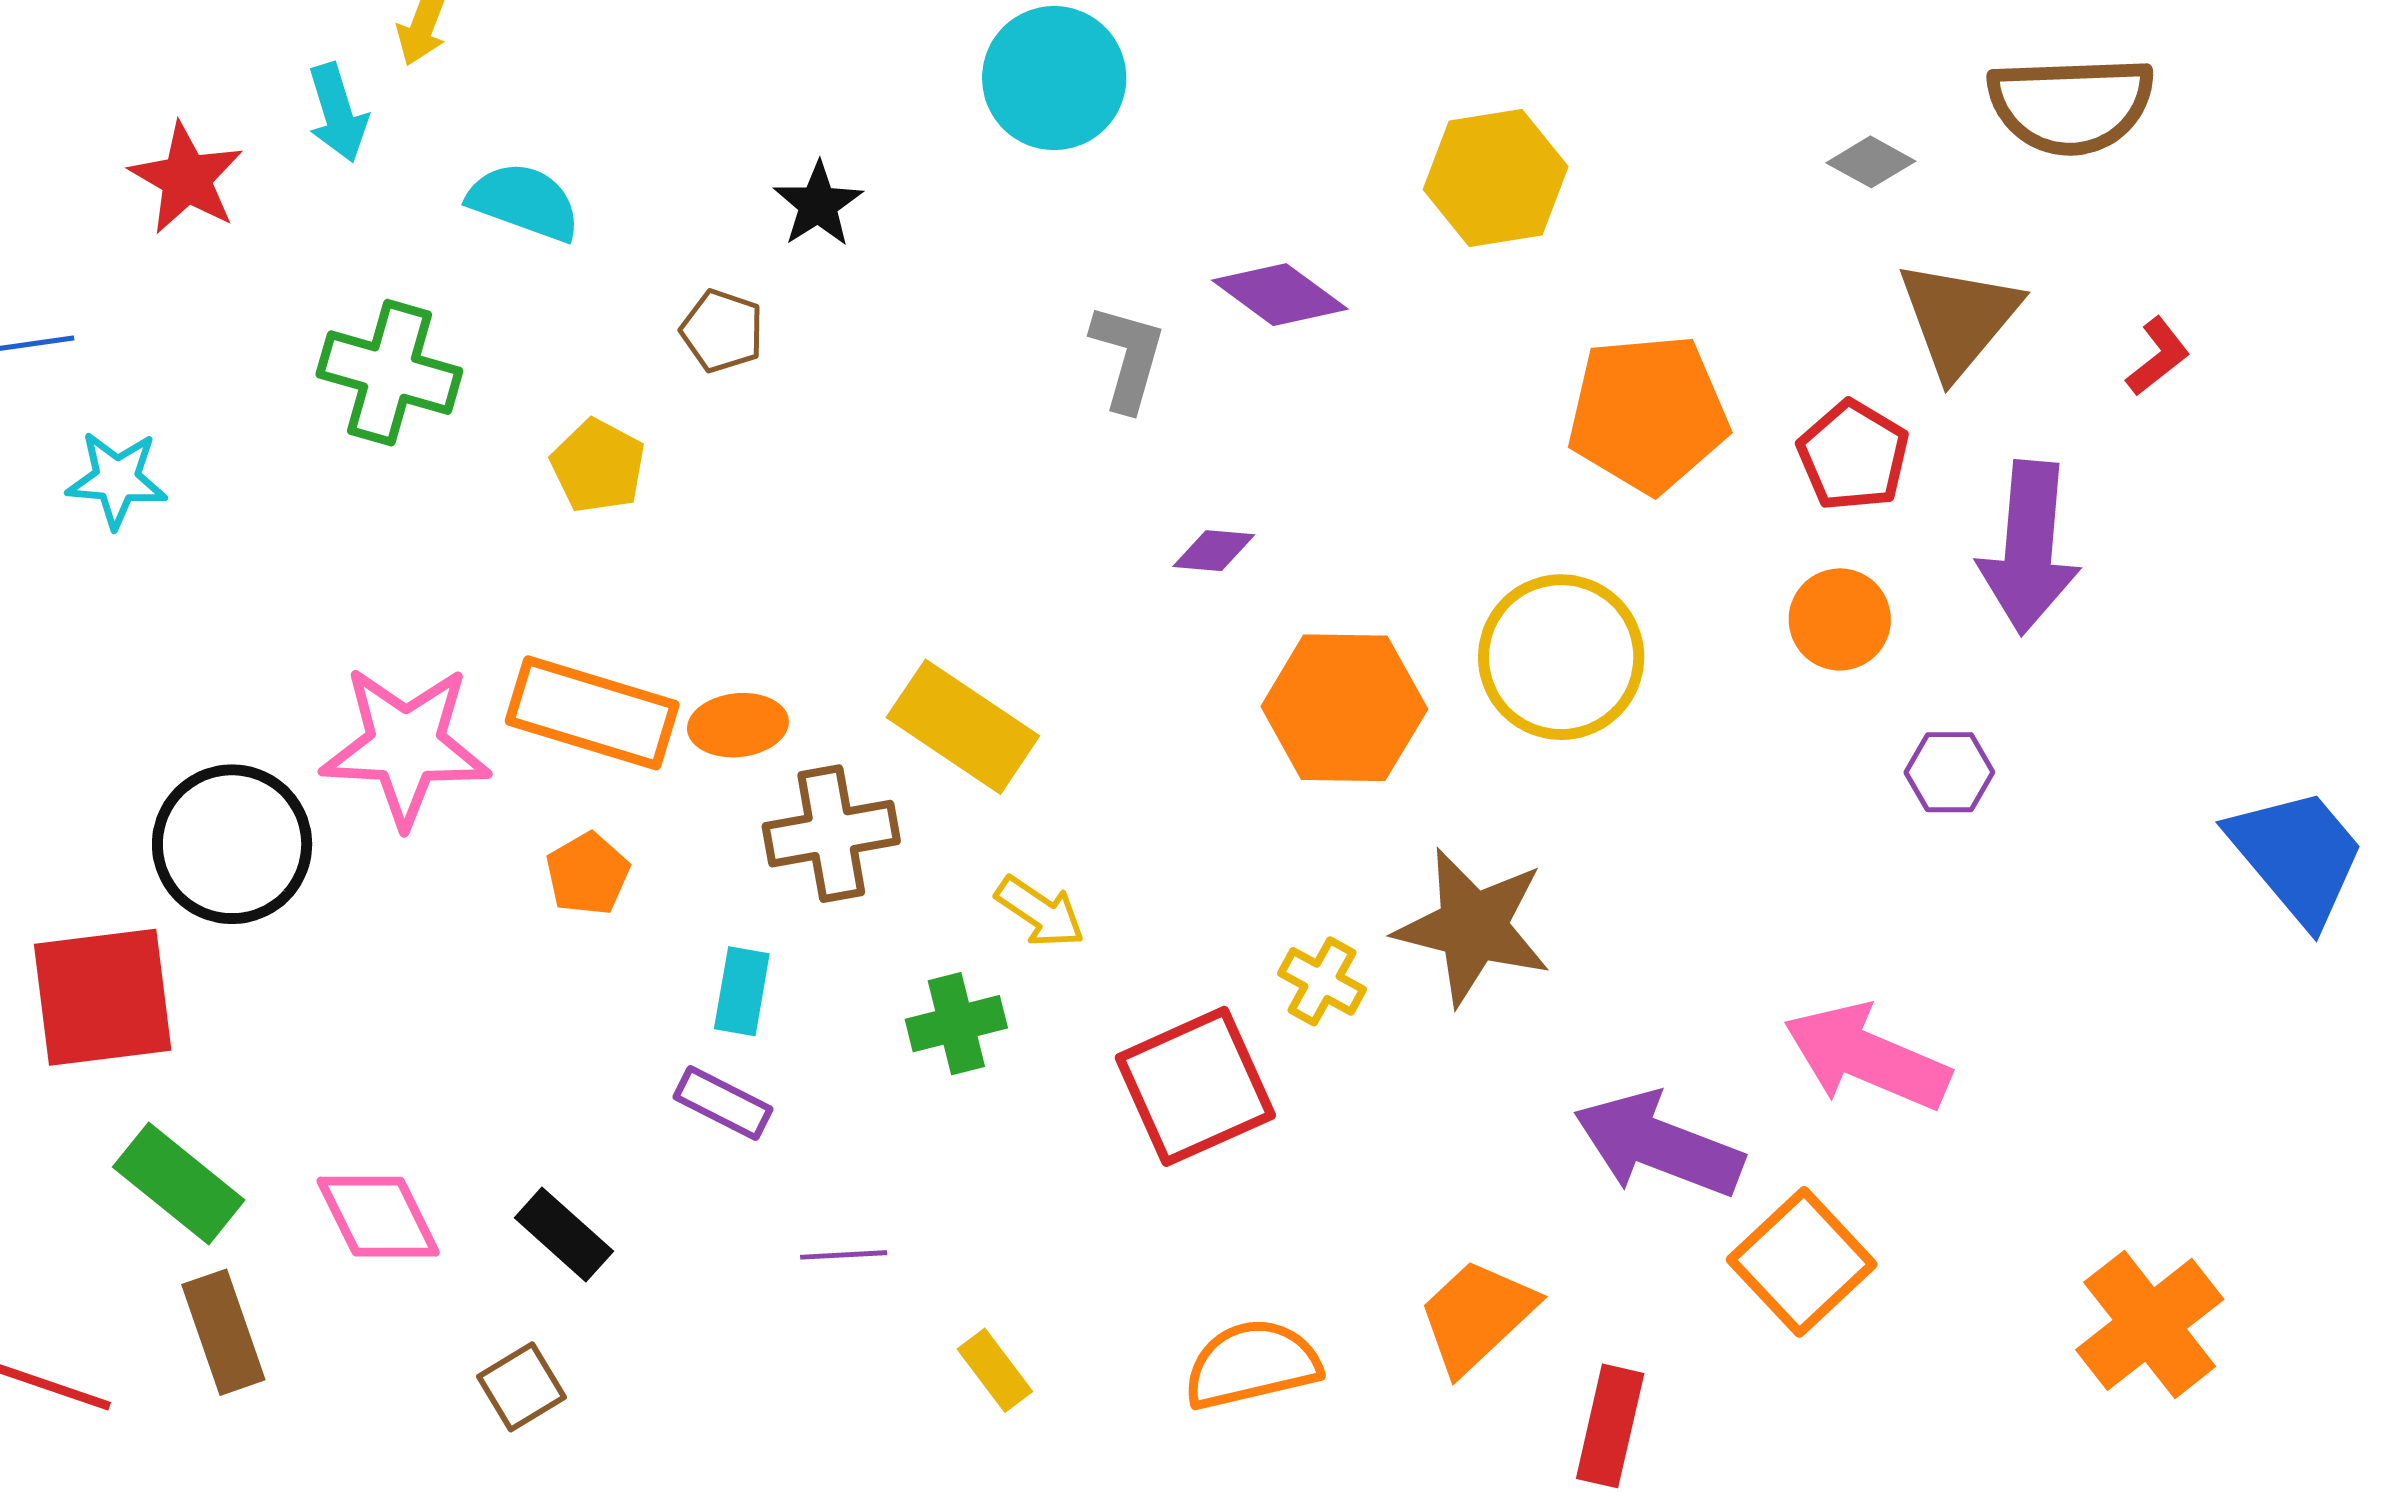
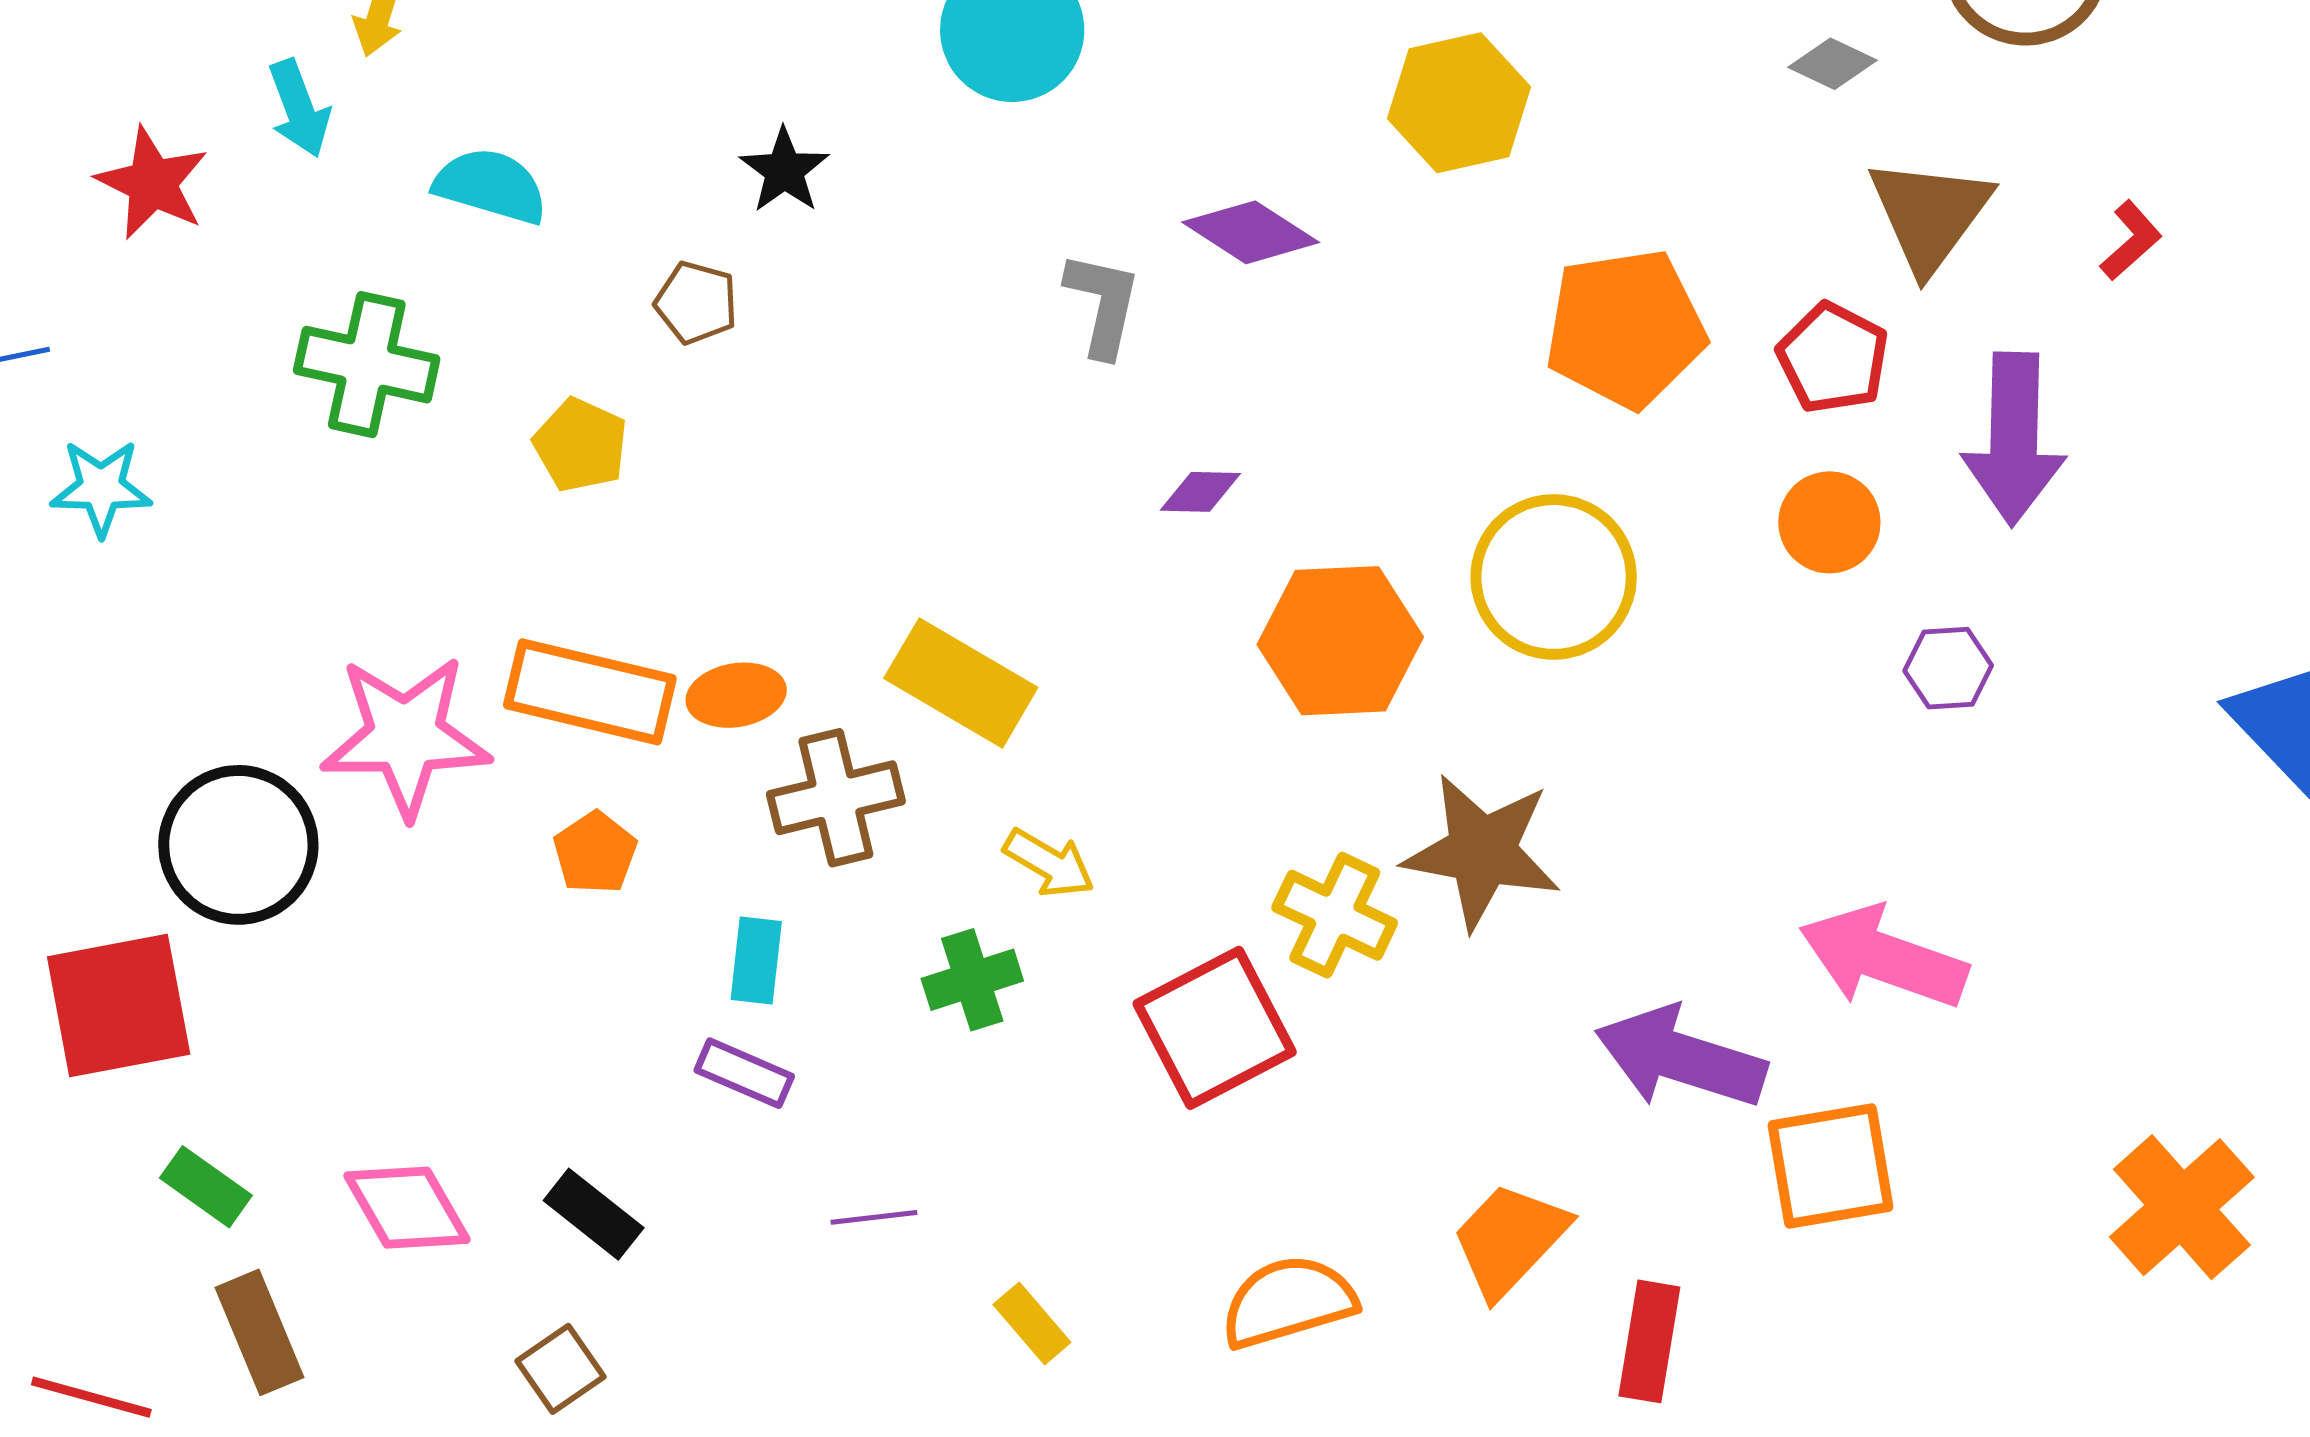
yellow cross: (1322, 981) -> (1335, 915), size x1.4
green rectangle: (179, 1183) -> (206, 1187), size x0.7
orange square: (1802, 1262) -> (1831, 1166), turned 37

